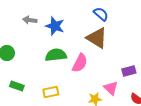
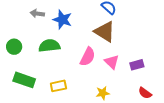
green semicircle: (56, 55) -> (49, 46), moved
green rectangle: (17, 86) -> (24, 80), size x1.5
pink triangle: (111, 88) -> (112, 62), moved

